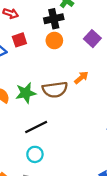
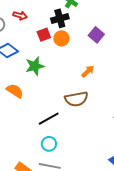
red square: (19, 40) -> (44, 35), moved
brown semicircle: (55, 90) -> (76, 99), moved
green star: (26, 93) -> (35, 66), moved

